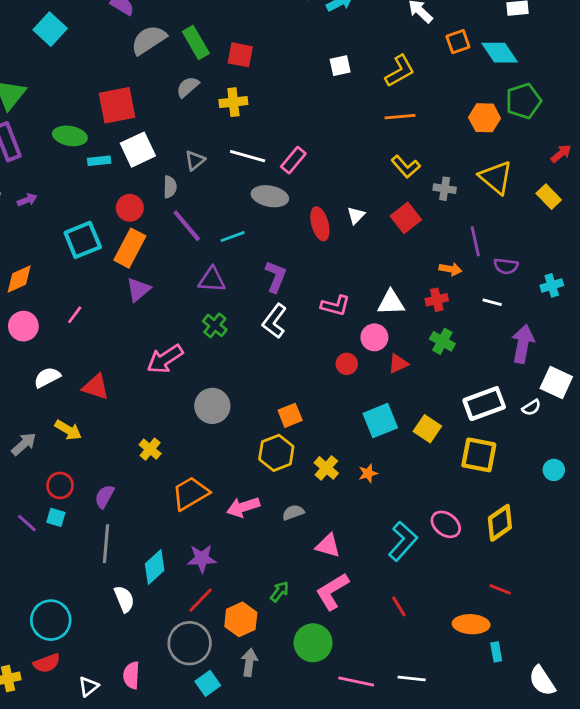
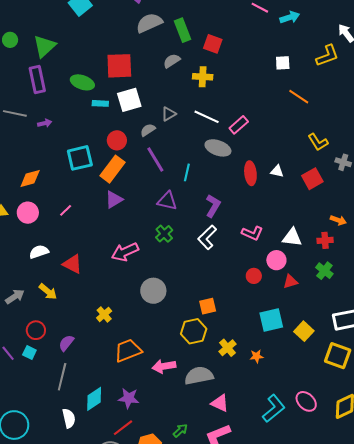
yellow L-shape: (400, 71) -> (327, 56), moved
orange line: (400, 117) -> (299, 97), moved, turned 30
gray semicircle: (170, 187) -> (148, 130), turned -133
white triangle: (356, 215) -> (277, 171), turned 48
cyan line: (233, 237) -> (187, 172), turned -66
gray semicircle: (293, 512) -> (199, 376), size x1.8

